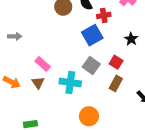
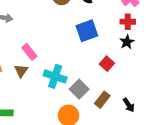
red cross: (104, 15) -> (128, 22), moved
gray square: (91, 66) -> (79, 89), moved
brown rectangle: (116, 83) -> (102, 100), moved

